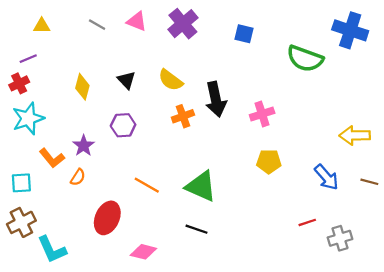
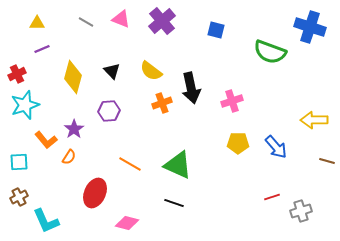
purple line: (28, 59) -> (42, 49), moved
yellow diamond: (82, 87) -> (73, 77), size x1.4
blue arrow: (326, 177) -> (276, 147), moved
brown cross: (21, 222) -> (19, 197), size x0.7

